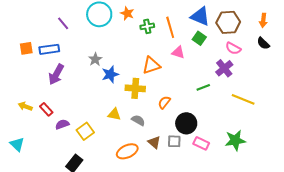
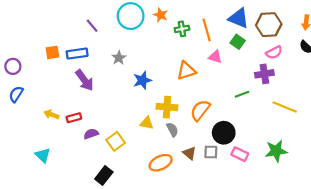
pink semicircle: (233, 48) -> (274, 52), turned -56
gray star: (95, 59) -> (119, 58), moved
purple cross: (224, 68) -> (264, 74), turned 30
purple arrow: (56, 74) -> (85, 80), turned -65
yellow cross: (135, 88) -> (167, 107), moved
orange semicircle: (164, 102) -> (200, 110), size x1.5
red rectangle: (46, 109) -> (74, 118), turned -64
gray semicircle: (138, 120) -> (172, 130), turned 32

